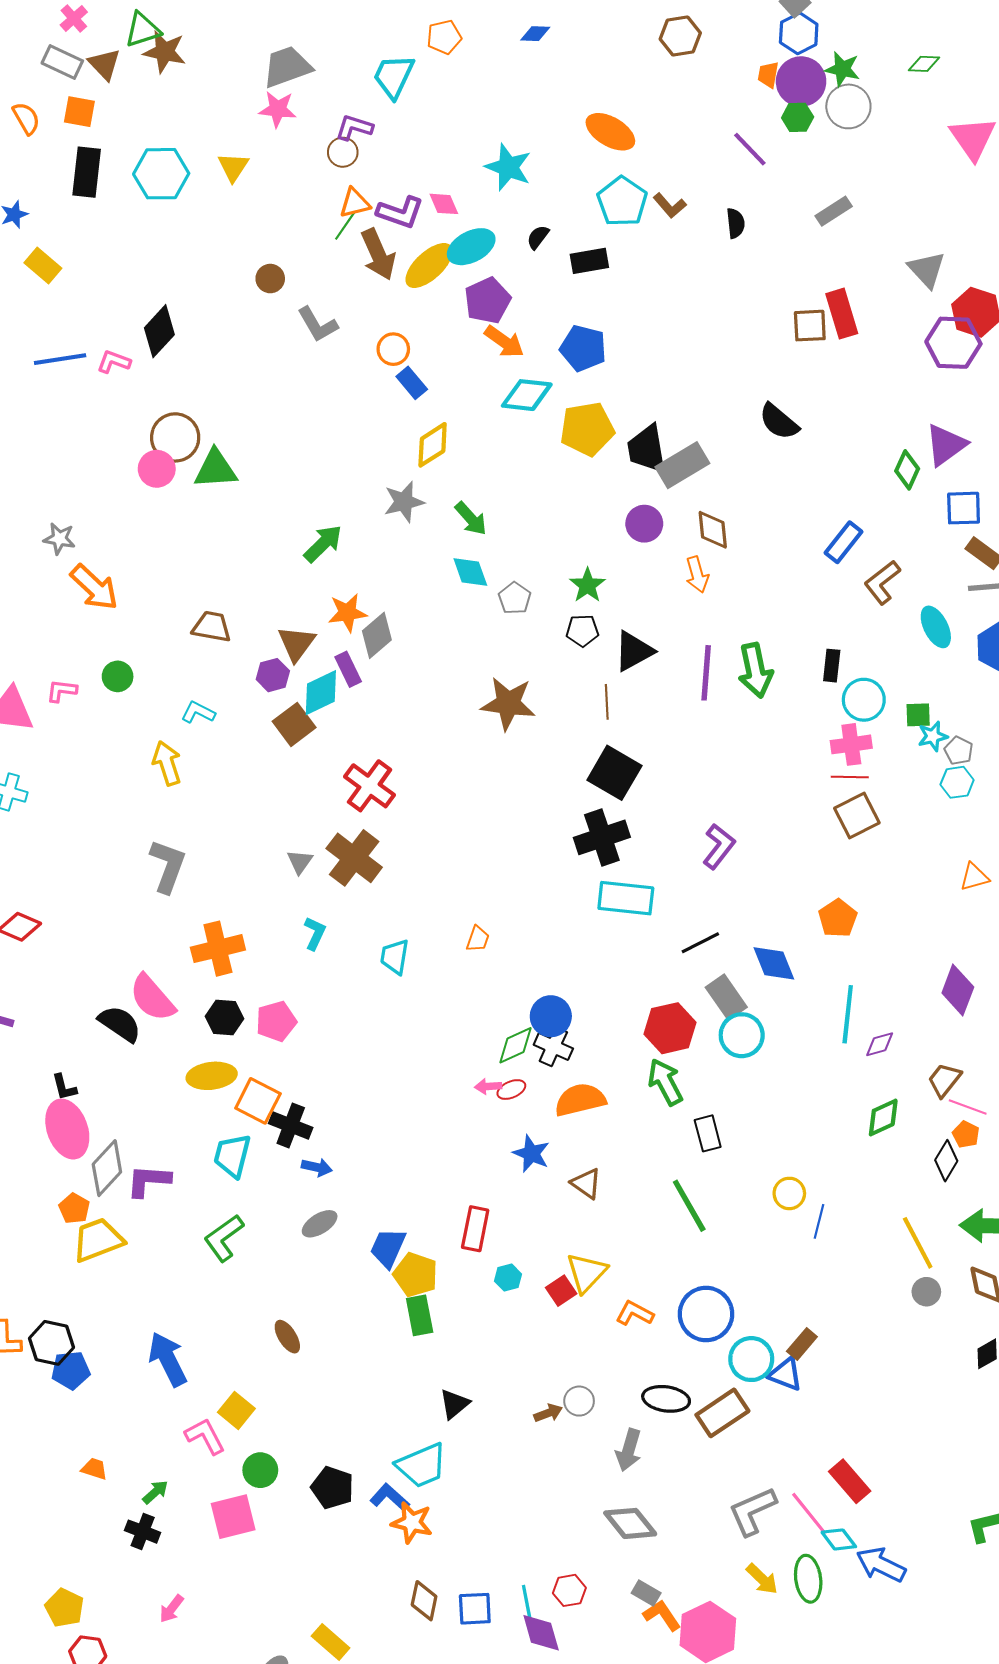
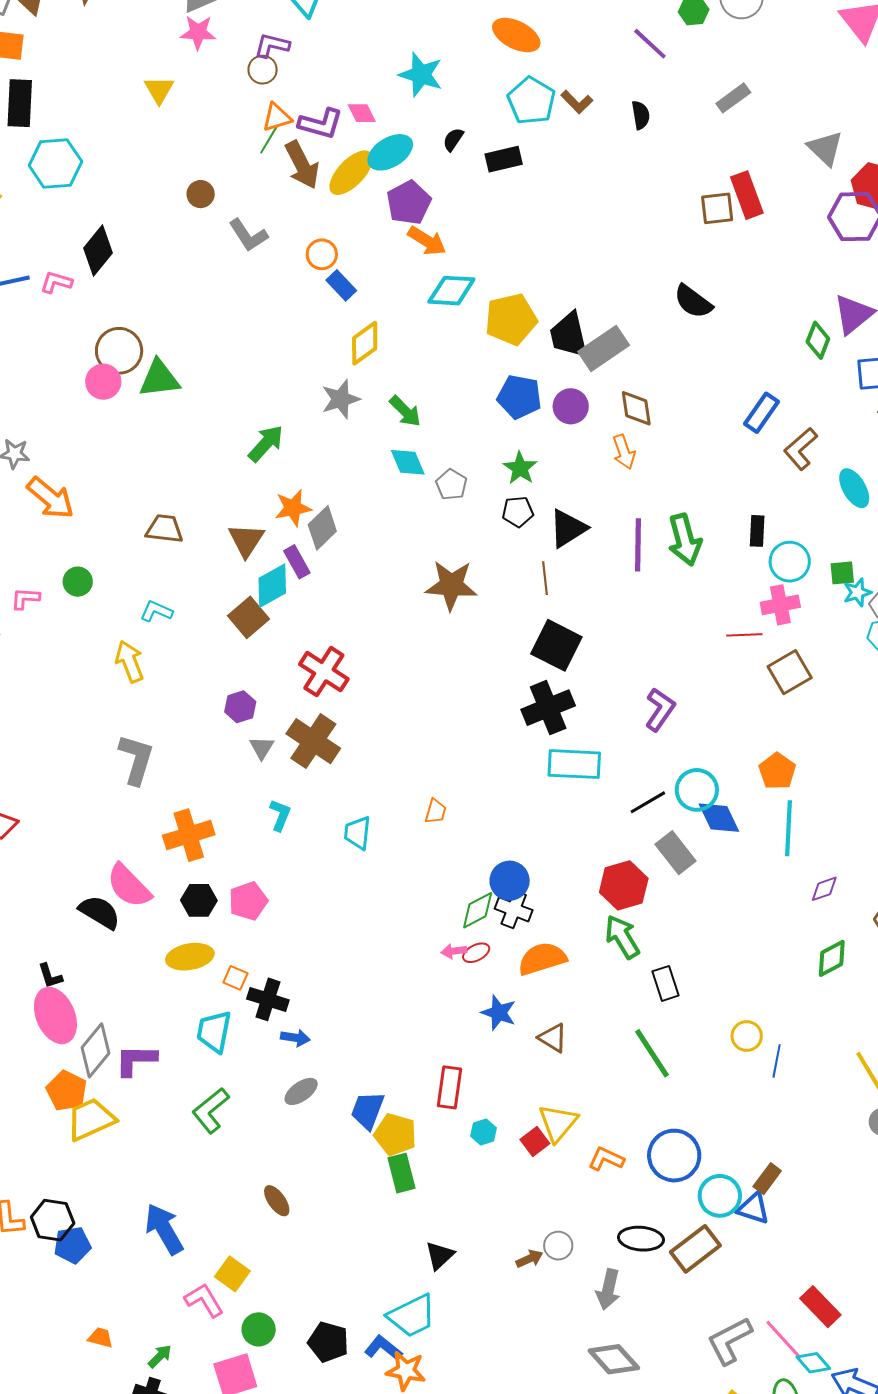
cyan hexagon: (161, 174) -> (55, 164), moved
blue pentagon: (583, 348) -> (519, 397), moved
purple hexagon: (273, 675) -> (240, 707), moved
red line: (850, 777) -> (744, 635), moved
cyan line: (848, 1014) -> (789, 828), moved
cyan circle: (742, 1035) -> (697, 790), moved
orange square: (258, 1101) -> (235, 978), size x0.6
orange pentagon: (74, 1208) -> (67, 1091), size x1.4

